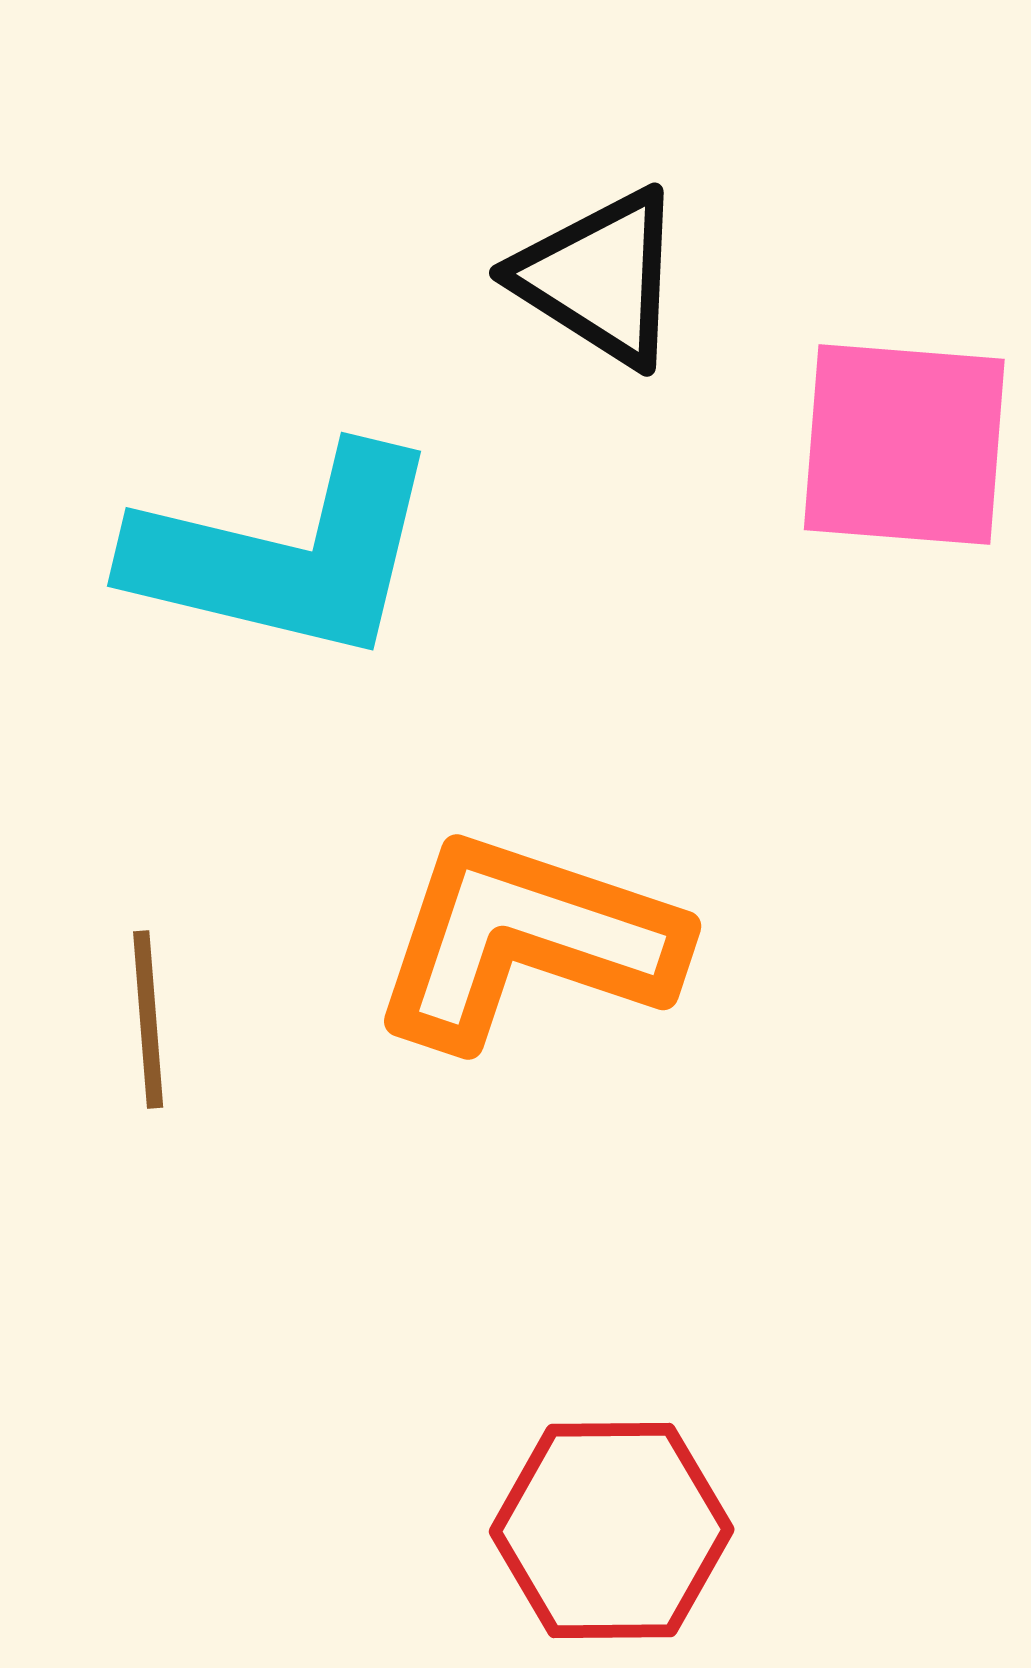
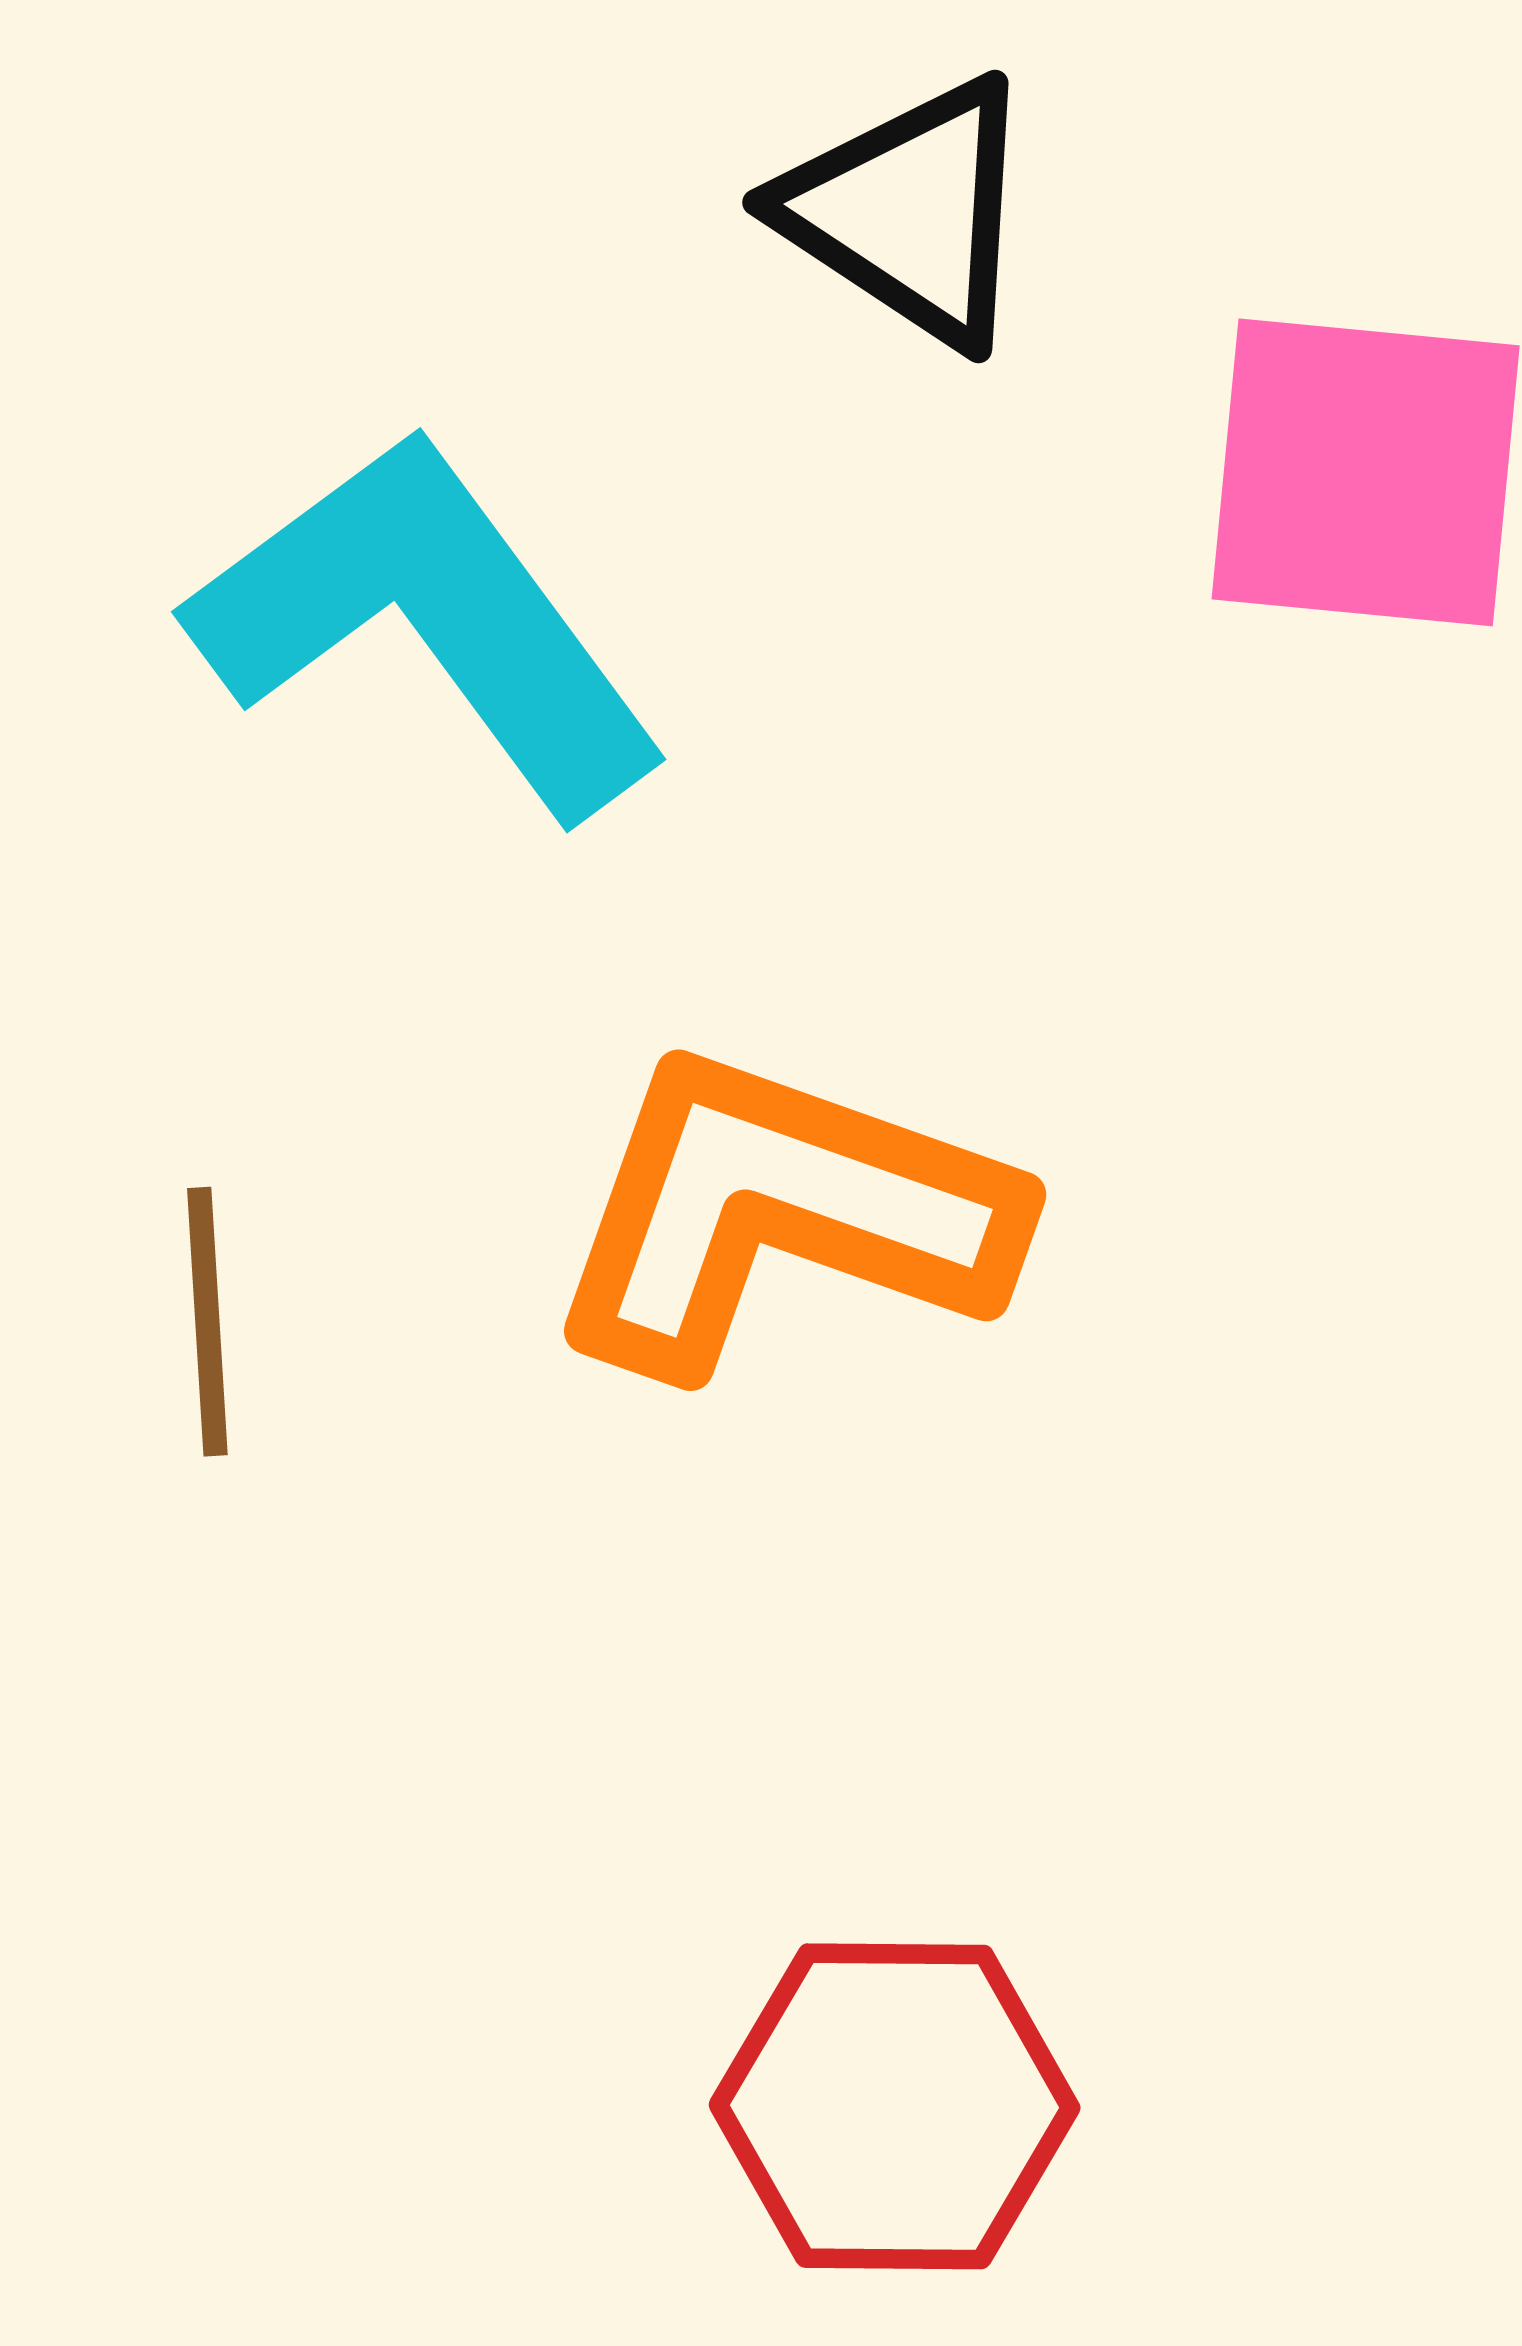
cyan L-shape: (286, 555) -> (428, 623), turned -141

